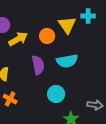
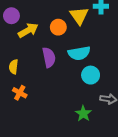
cyan circle: (56, 94) -> (91, 75), moved

